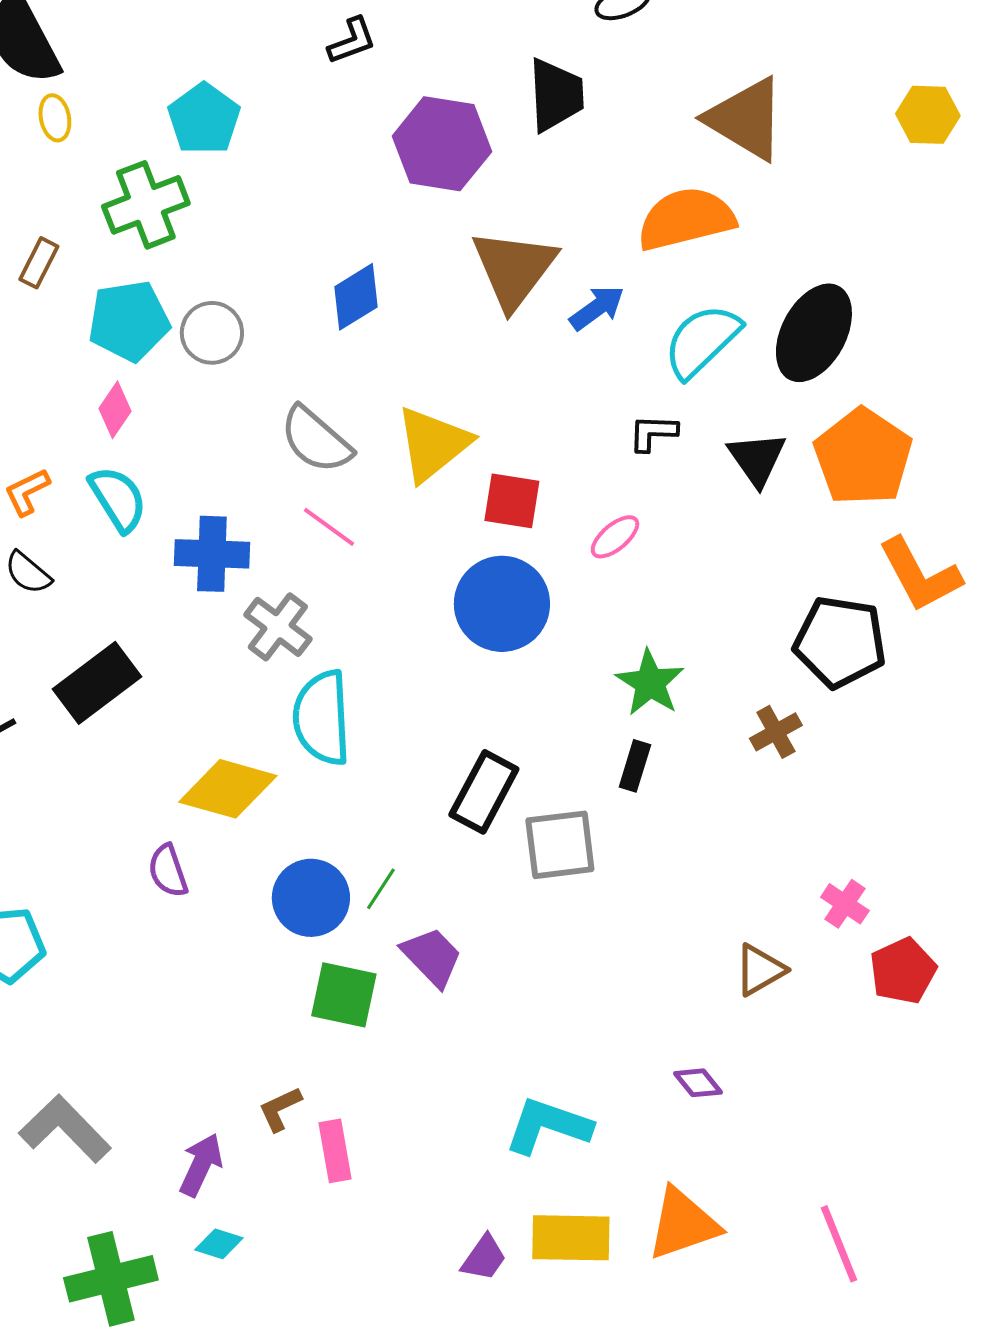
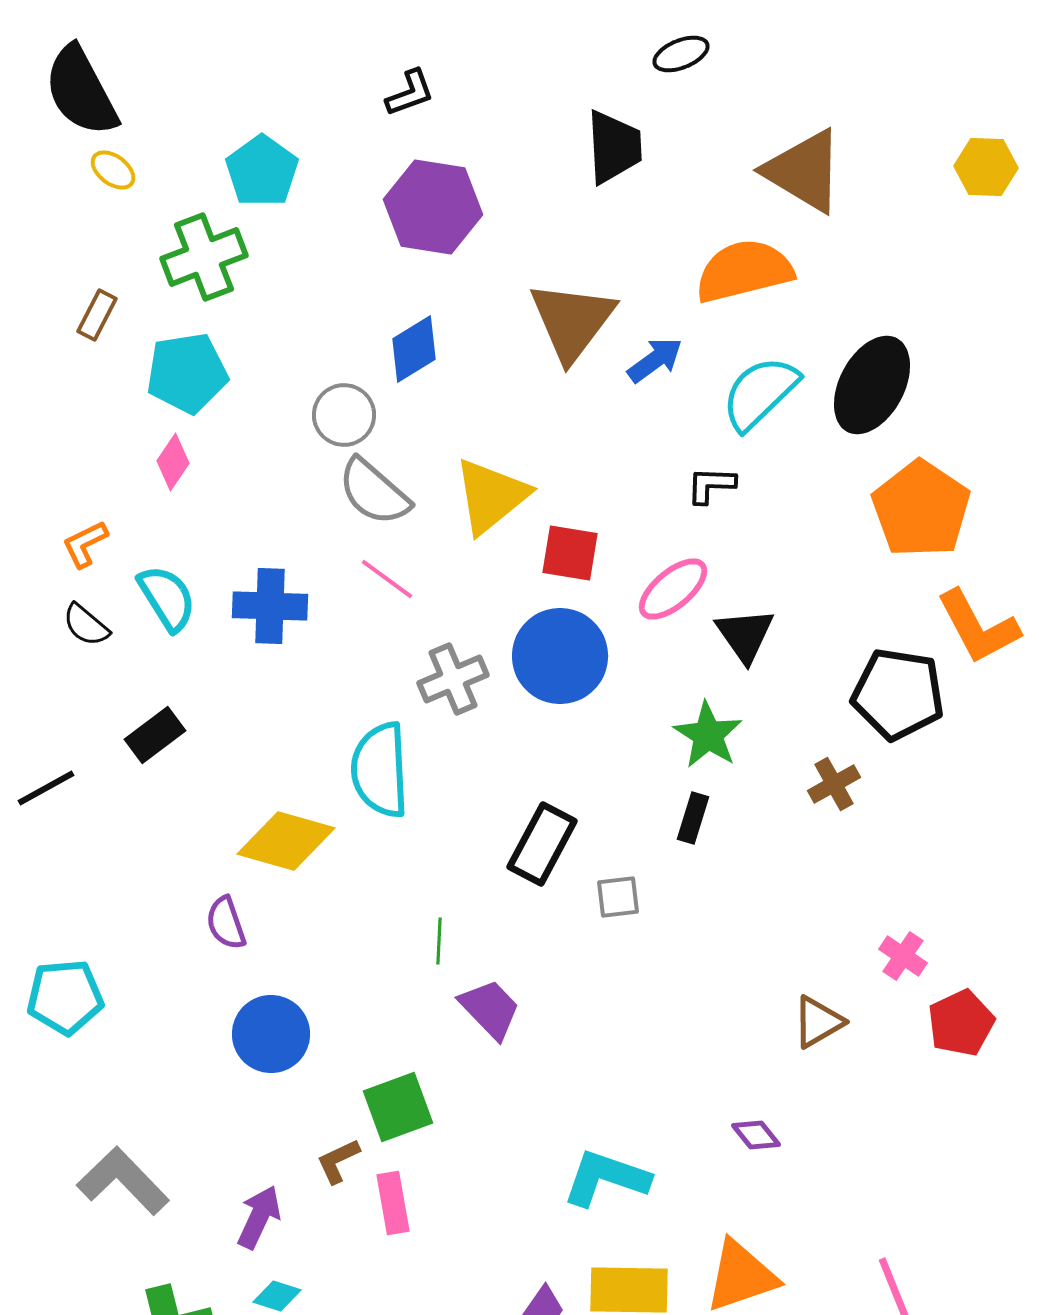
yellow ellipse: (55, 118) -> (113, 170), turned -42
purple hexagon: (442, 144) -> (433, 207), moved
gray circle: (212, 333) -> (344, 415), moved
black triangle: (757, 459) -> (745, 635), moved
cyan semicircle: (118, 499) -> (167, 598), moved
pink ellipse: (615, 537) -> (673, 589), size x1.4
gray cross: (278, 627) -> (453, 679), moved, turned 30
black rectangle: (97, 683) -> (155, 735), size x0.7
gray square: (560, 845) -> (618, 897), size x0.6
green line: (381, 889) -> (439, 941), turned -30
blue circle: (311, 898) -> (271, 1034), moved
green square: (344, 995) -> (398, 1107), moved, turned -32

